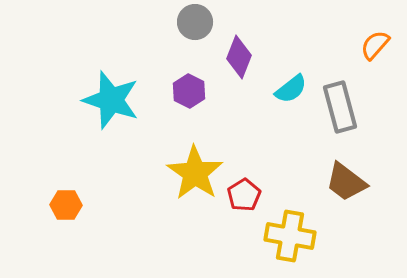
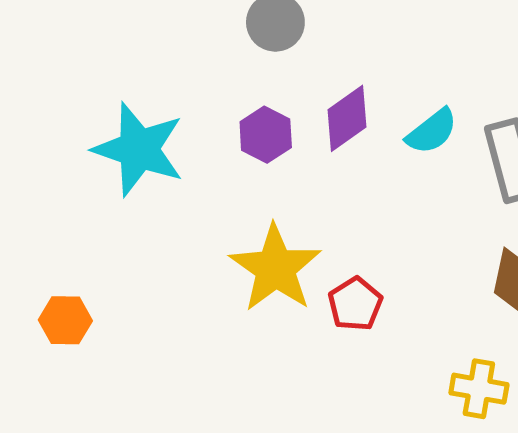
purple diamond: (239, 57) -> (347, 118), moved, turned 33
yellow cross: (290, 236) -> (479, 389), moved, size x0.7

